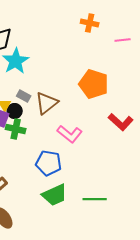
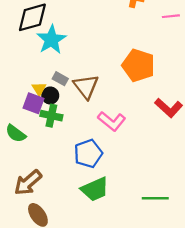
brown triangle: (47, 103) -> (86, 87), turned -30
blue pentagon: (49, 163) -> (88, 154), turned -30
green line: (95, 199) -> (155, 198), moved

